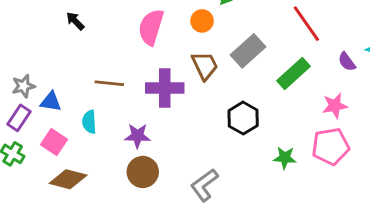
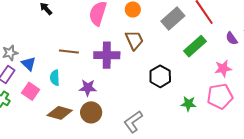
gray rectangle: (248, 51) -> (173, 19), moved
blue triangle: (51, 102) -> (29, 64), turned 35
brown diamond: (68, 179) -> (60, 113), moved

